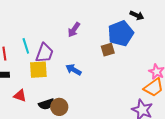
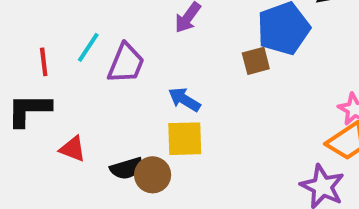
cyan line: (26, 46) -> (88, 47), turned 49
yellow square: (38, 70) -> (185, 139), moved

